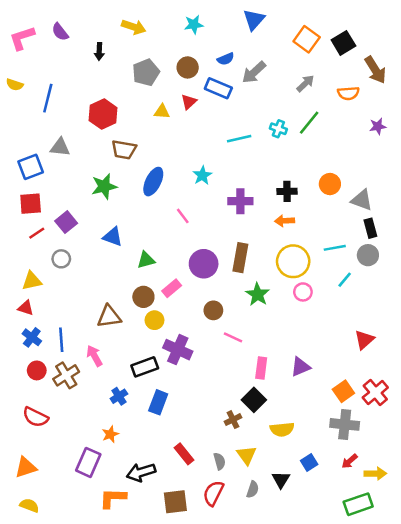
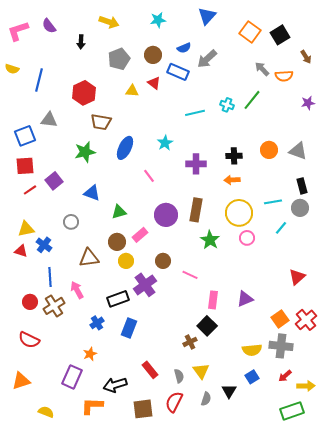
brown arrow: (375, 70) -> (306, 57), size x0.6
gray arrow: (305, 83) -> (262, 69), moved, turned -91
red triangle: (189, 102) -> (154, 83), turned -40
gray triangle: (362, 200) -> (298, 151), moved
gray circle: (61, 259) -> (71, 222), moved
brown circle: (213, 310) -> (163, 261), moved
blue cross: (32, 337) -> (44, 245), moved
purple cross: (178, 350) -> (145, 285), turned 30
yellow semicircle: (282, 429) -> (252, 350), moved
yellow semicircle: (29, 505) -> (46, 412), moved

